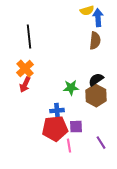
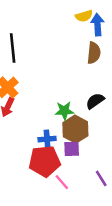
brown hexagon: (96, 96) -> (75, 129), moved
purple square: (76, 127) -> (72, 149), moved
pink line: (69, 146) -> (62, 182), turned -32

